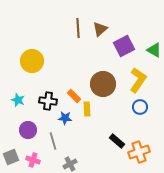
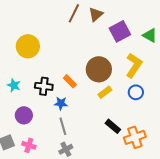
brown line: (78, 28) -> (74, 13), turned 30
yellow rectangle: (87, 109) -> (105, 92), moved, turned 56
gray line: (53, 141) -> (63, 126), moved

